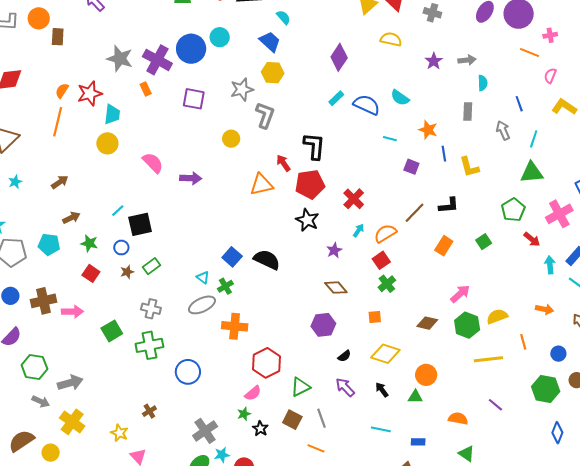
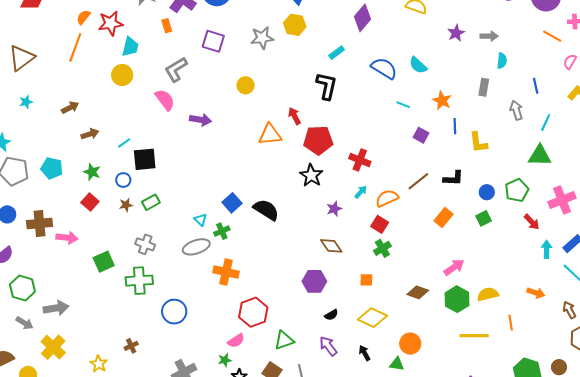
cyan rectangle: (336, 98) -> (337, 53), moved
gray L-shape: (265, 115) -> (176, 69), moved, turned -148
black L-shape: (314, 146) -> (327, 86), moved
red cross: (354, 199) -> (360, 160), turned -30
brown arrow: (71, 218) -> (90, 134), moved
red square: (381, 260) -> (380, 224), turned -30
blue circle: (558, 354) -> (487, 192), moved

